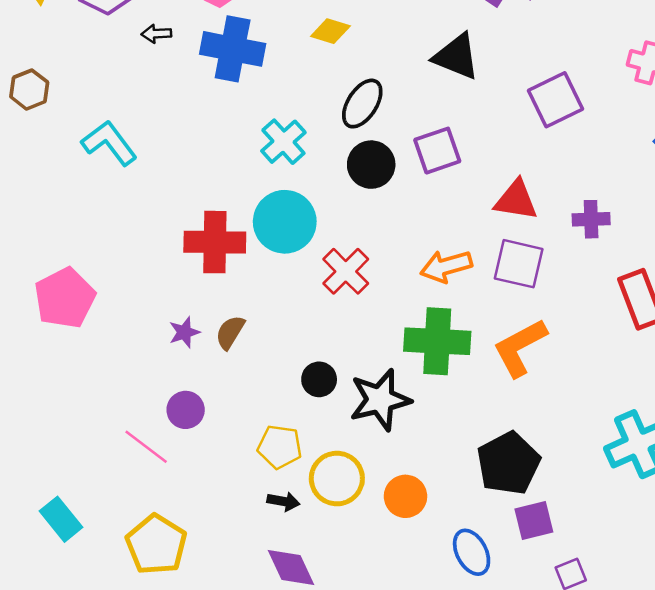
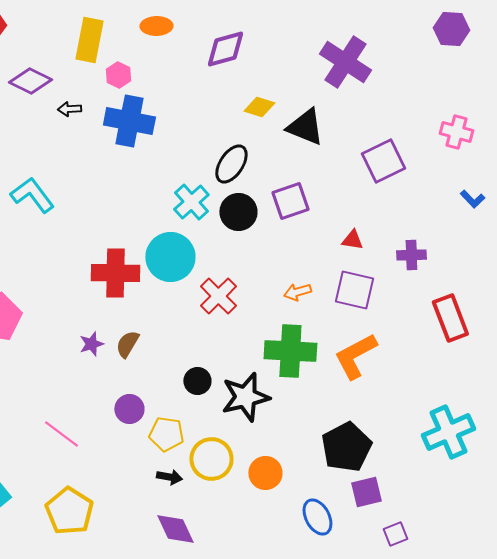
yellow diamond: (330, 31) -> (259, 107), moved
cyan cross: (283, 142) -> (191, 202), moved
red triangle: (516, 200) -> (352, 240), size x0.6
orange arrow: (446, 266) -> (297, 292), size x0.7
purple circle: (186, 410) -> (129, 409), moved

